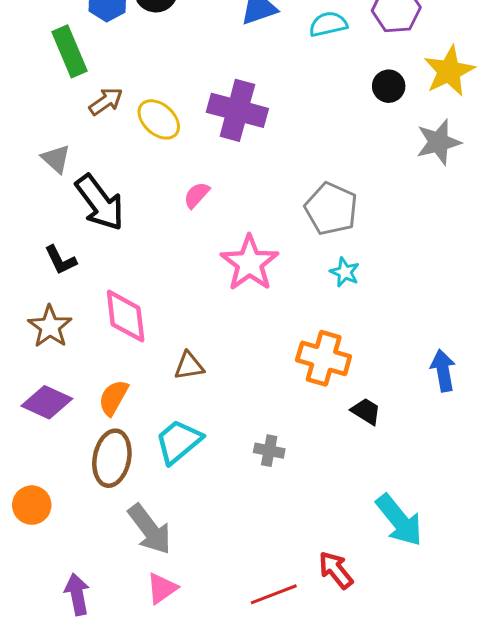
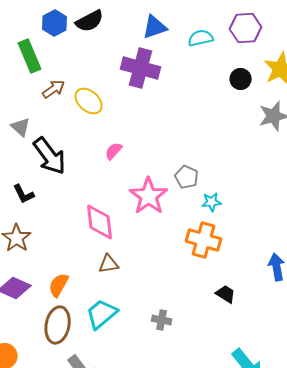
purple cross: (237, 110) -> (141, 68), moved
gray pentagon: (331, 209) -> (187, 177), moved, size x0.7
cyan star: (345, 272) -> (212, 202), turned -30
pink diamond: (126, 316) -> (100, 222), moved
orange cross: (324, 358) -> (204, 240), moved

